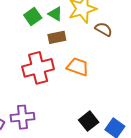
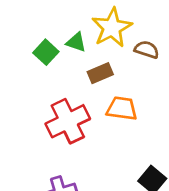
brown rectangle: (57, 37) -> (100, 73), moved

